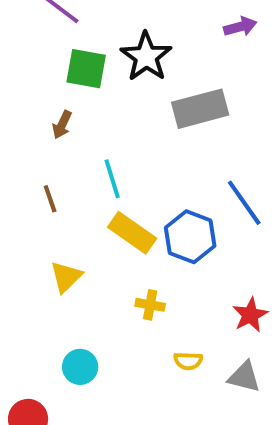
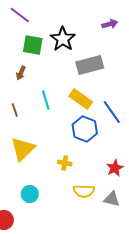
yellow rectangle: (132, 233) -> (81, 99), moved
yellow triangle: (66, 277) -> (23, 149), size x1.5
yellow semicircle: (188, 361) -> (84, 191), size x1.5

